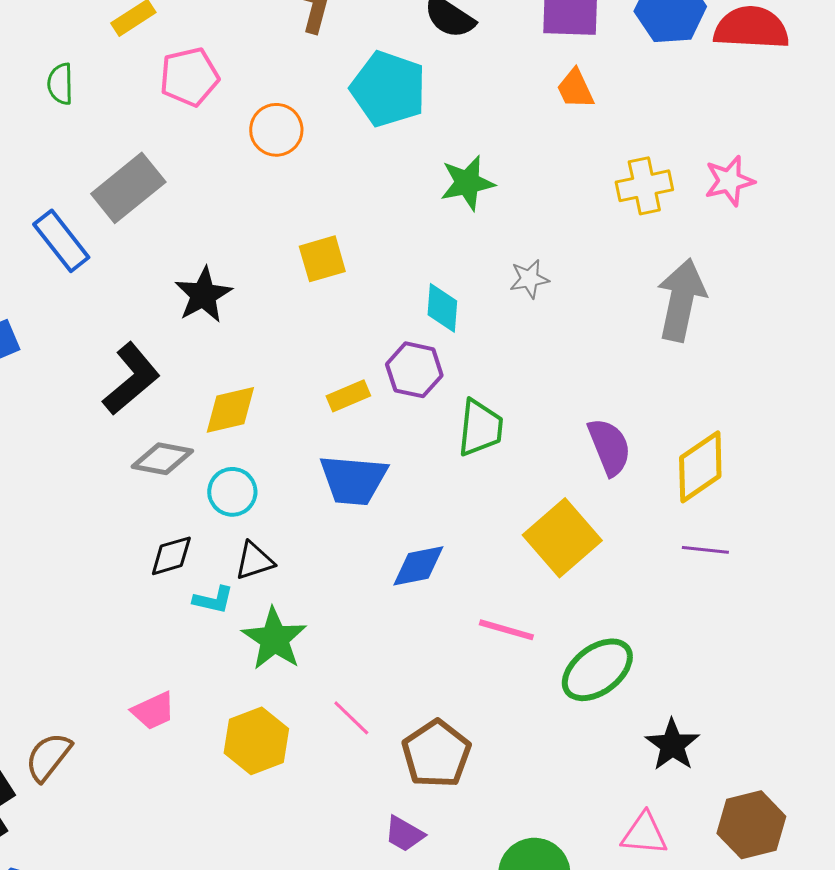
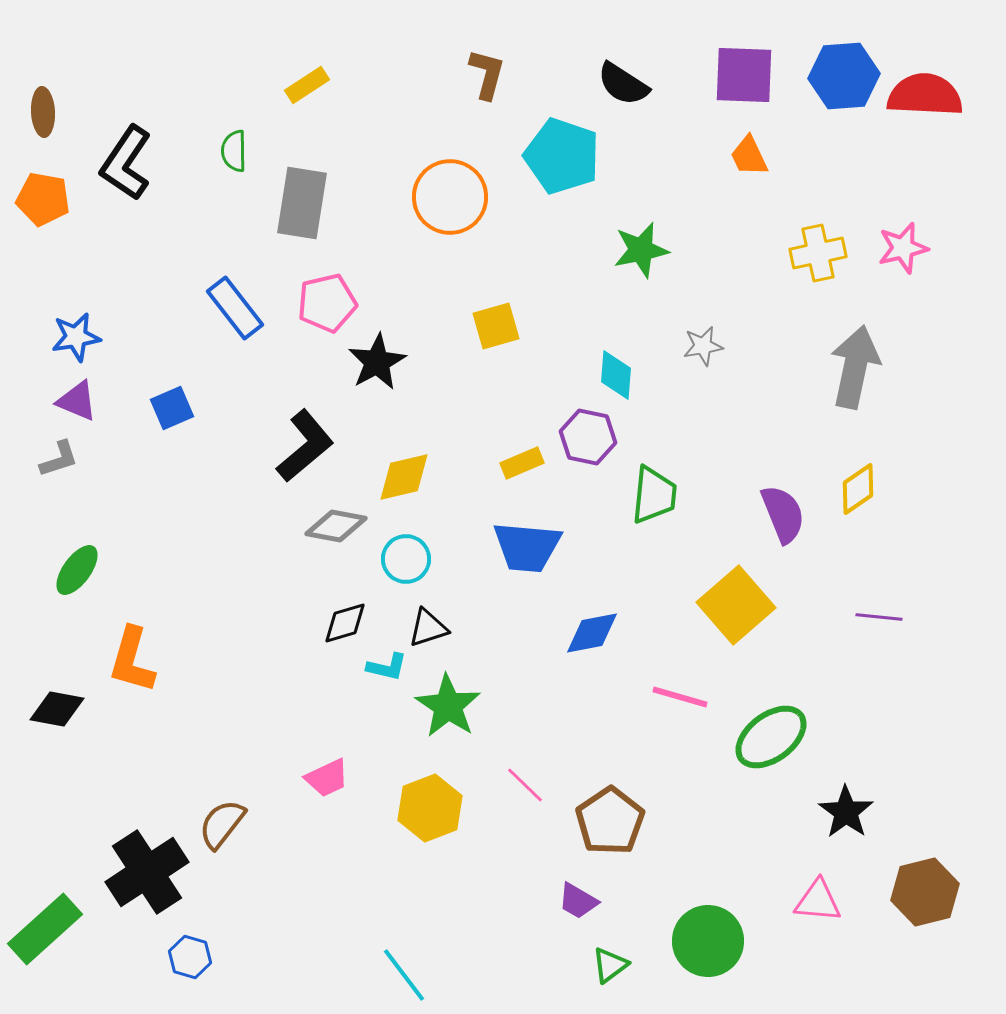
pink pentagon: (189, 77) -> (327, 303), moved
orange circle: (276, 130) -> (450, 197), size x1.4
gray rectangle: (128, 188) -> (302, 203), moved, turned -42
yellow diamond: (700, 467) -> (858, 489), moved, size x0.7

